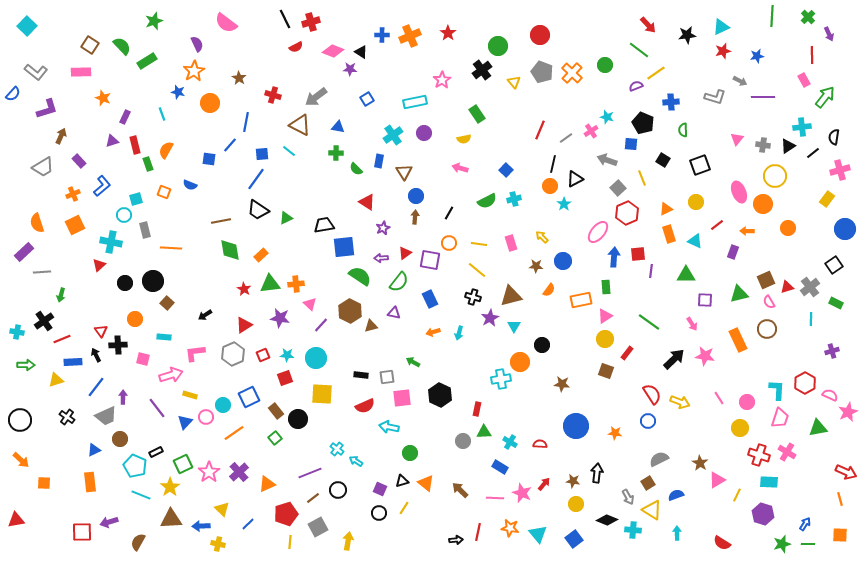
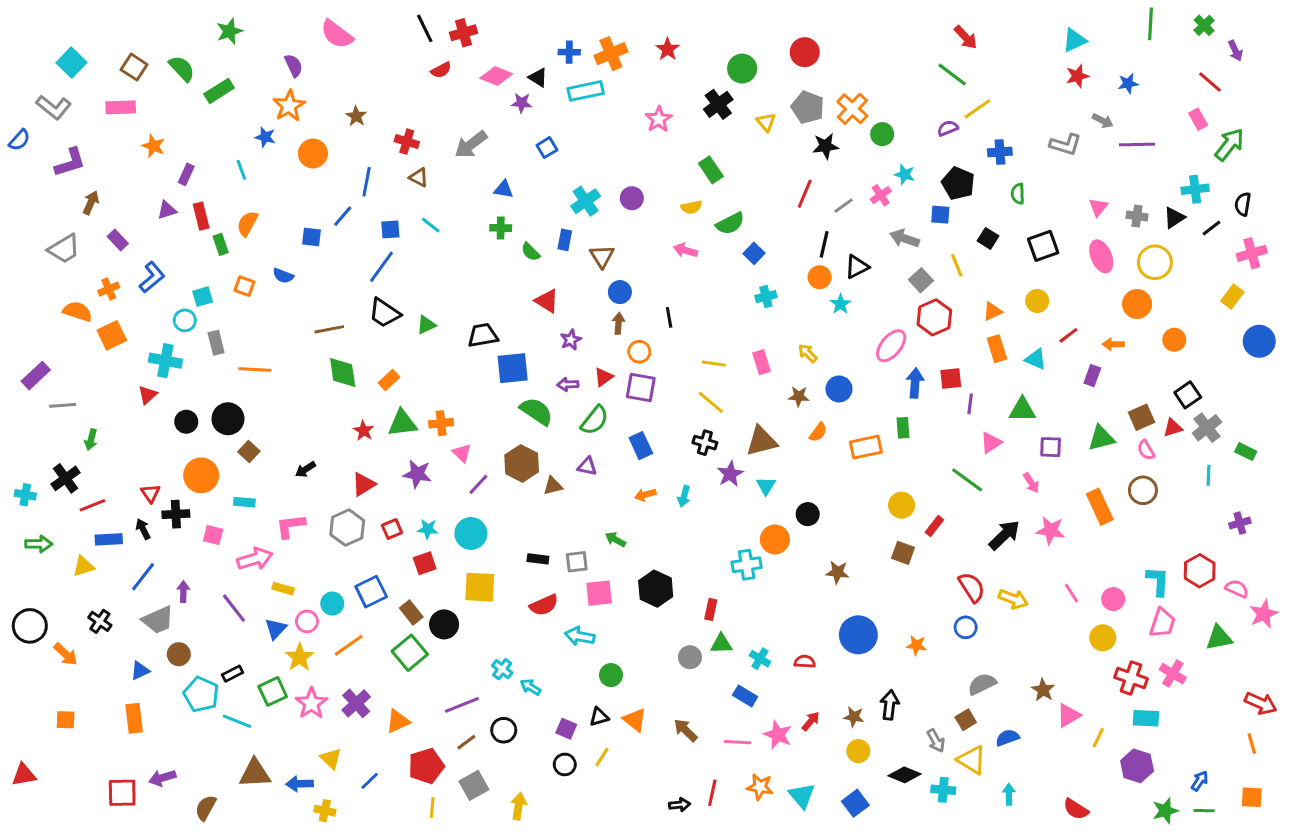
cyan square: (27, 26) -> (72, 63), moved
black star: (687, 35) -> (826, 146), moved
red line: (812, 55) -> (1210, 82), turned -48
green circle: (605, 65) -> (882, 134), moved
cyan rectangle: (415, 102) -> (586, 91), moved
brown triangle: (300, 125) -> (419, 177), moved, size x0.6
pink ellipse: (739, 192) -> (1101, 256), moved
green semicircle: (487, 201) -> (730, 224), moved
black line: (449, 213) -> (669, 317), turned -40
orange semicircle: (37, 223) -> (77, 311), moved, turned 126
orange circle: (449, 243) -> (639, 352), moved
black square: (834, 265) -> (1188, 395), moved
pink triangle: (605, 316) -> (991, 443), moved
orange circle: (135, 319) -> (201, 475), size x1.5
green square: (275, 438) -> (410, 653), size x1.6
orange arrow: (21, 460) -> (66, 654), moved
yellow star: (170, 487) -> (300, 657), moved
cyan line: (141, 495) -> (237, 721), moved

